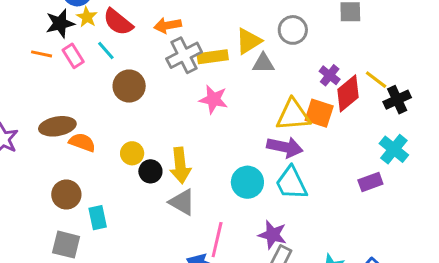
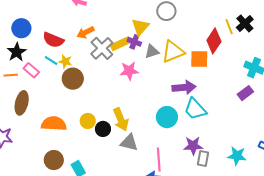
yellow star: (87, 17) -> (65, 61), moved
gray triangle: (263, 63) -> (152, 52), moved
purple cross: (330, 75) -> (134, 42), moved
yellow line: (376, 80) -> (229, 27), turned 49
black cross: (397, 100) -> (245, 23), moved
yellow triangle: (293, 115) -> (173, 52), moved
brown ellipse: (57, 126) -> (22, 103), moved, turned -50
orange semicircle: (82, 142) -> (54, 124), size x1.4

